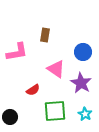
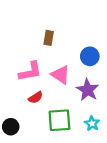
pink L-shape: (17, 52) -> (30, 71), moved

